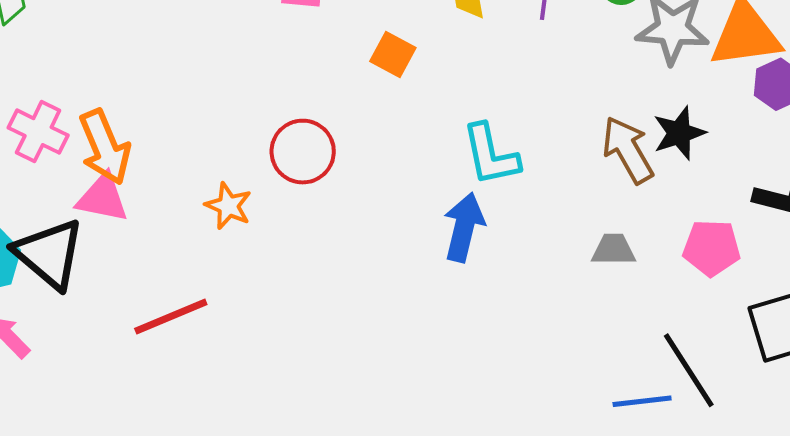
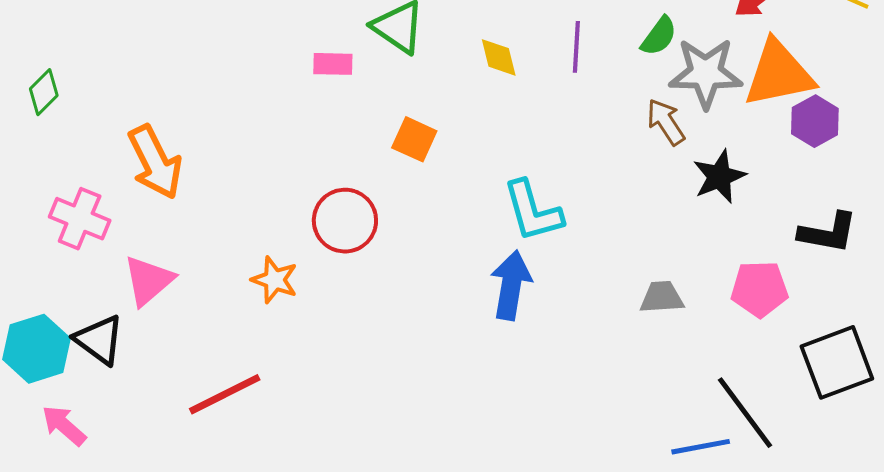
orange square: (393, 55) -> (414, 139), moved
orange arrow: (105, 147) -> (155, 162), moved
brown arrow: (628, 150) -> (666, 122), moved, size x0.7
pink triangle: (103, 198) -> (148, 281), turned -48
black triangle: (49, 254) -> (99, 340), size x0.7

